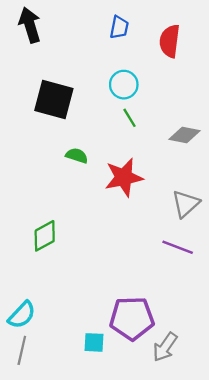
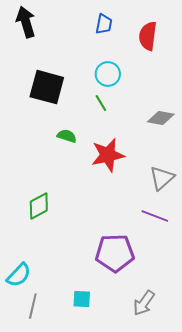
green line: (129, 118) -> (101, 103), moved
purple pentagon: (132, 318) -> (115, 253), moved
gray line: (22, 350) -> (33, 306), moved

